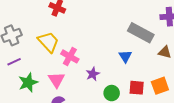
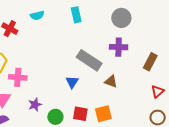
pink cross: (70, 56) -> (18, 77), turned -30
purple star: (93, 74) -> (35, 105), moved

